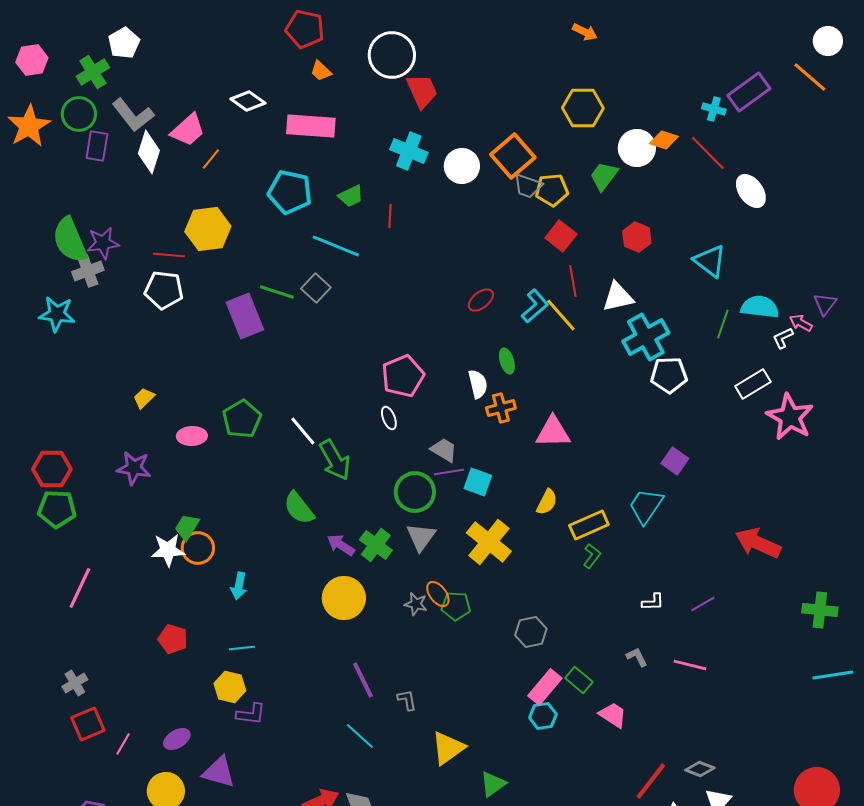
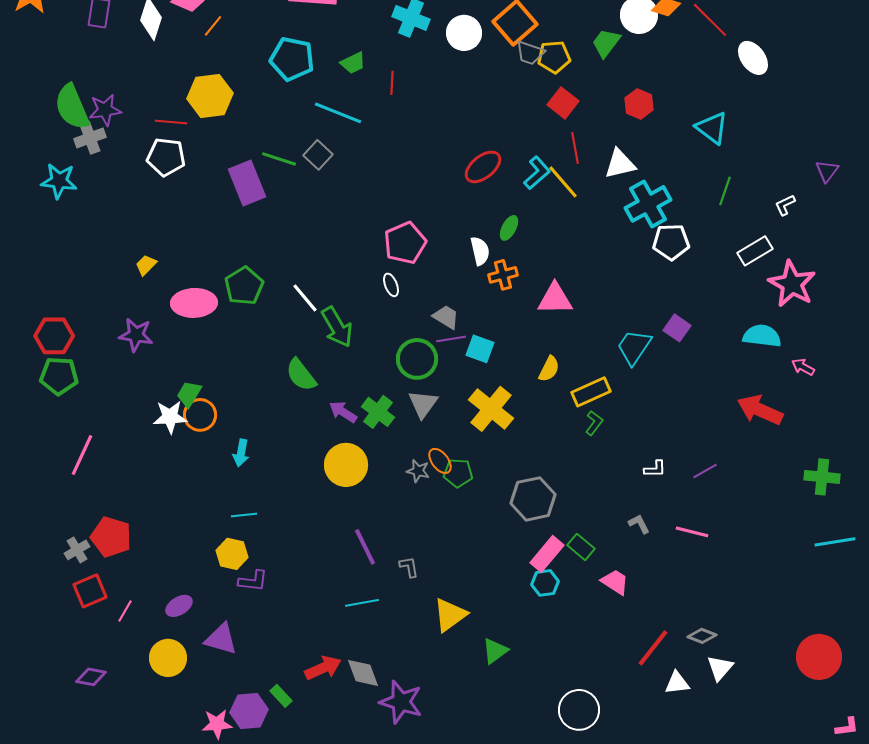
red ellipse: (481, 300) -> (483, 167), size x1.4
cyan semicircle: (760, 307) -> (762, 336), moved
pink arrow: (801, 323) -> (803, 367), moved
green ellipse: (507, 361) -> (509, 228), turned 45
pink ellipse: (192, 436) -> (194, 303), size x1.5
cyan trapezoid: (646, 506) -> (634, 347), moved
gray hexagon: (531, 632) -> (533, 499), size x1.4
red pentagon: (173, 639) -> (111, 537), moved, size x1.4
cyan line: (360, 736) -> (362, 603), turned -52

